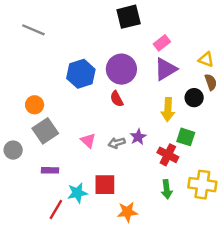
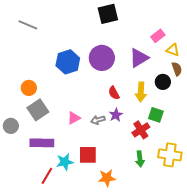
pink rectangle: (162, 43) -> (158, 36), moved
red semicircle: (117, 99) -> (114, 93), moved
pink triangle: (88, 140) -> (74, 118), turned 48
red cross: (168, 155) -> (141, 130), turned 30
purple rectangle: (50, 170) -> (42, 143), size x1.6

